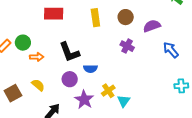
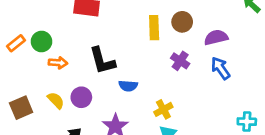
yellow rectangle: (95, 18) -> (154, 28), moved
blue arrow: (171, 50) -> (220, 68), moved
purple circle: (70, 79) -> (81, 97), moved
yellow cross: (108, 91) -> (163, 109), moved

